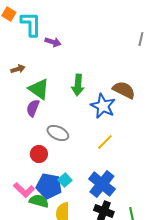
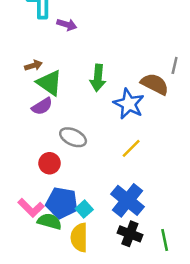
gray line: (141, 39) -> (175, 65), moved
brown arrow: (18, 69) -> (33, 65), moved
purple semicircle: (33, 108) -> (42, 106), turned -144
cyan square: (65, 180) -> (84, 209), moved

